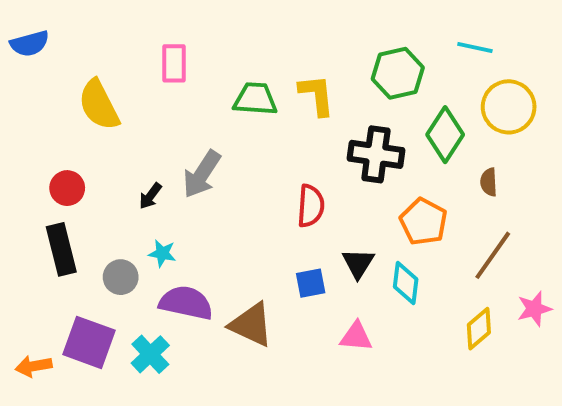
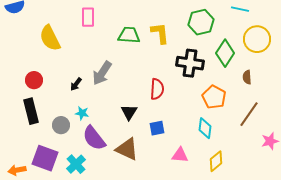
black triangle: (358, 263) -> (129, 112), moved
purple semicircle: (186, 303) -> (94, 138), turned -140
yellow diamond: (479, 329) -> (216, 161), moved

